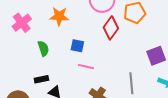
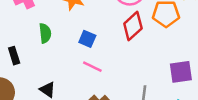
black rectangle: (41, 79) -> (14, 56), moved, turned 72

